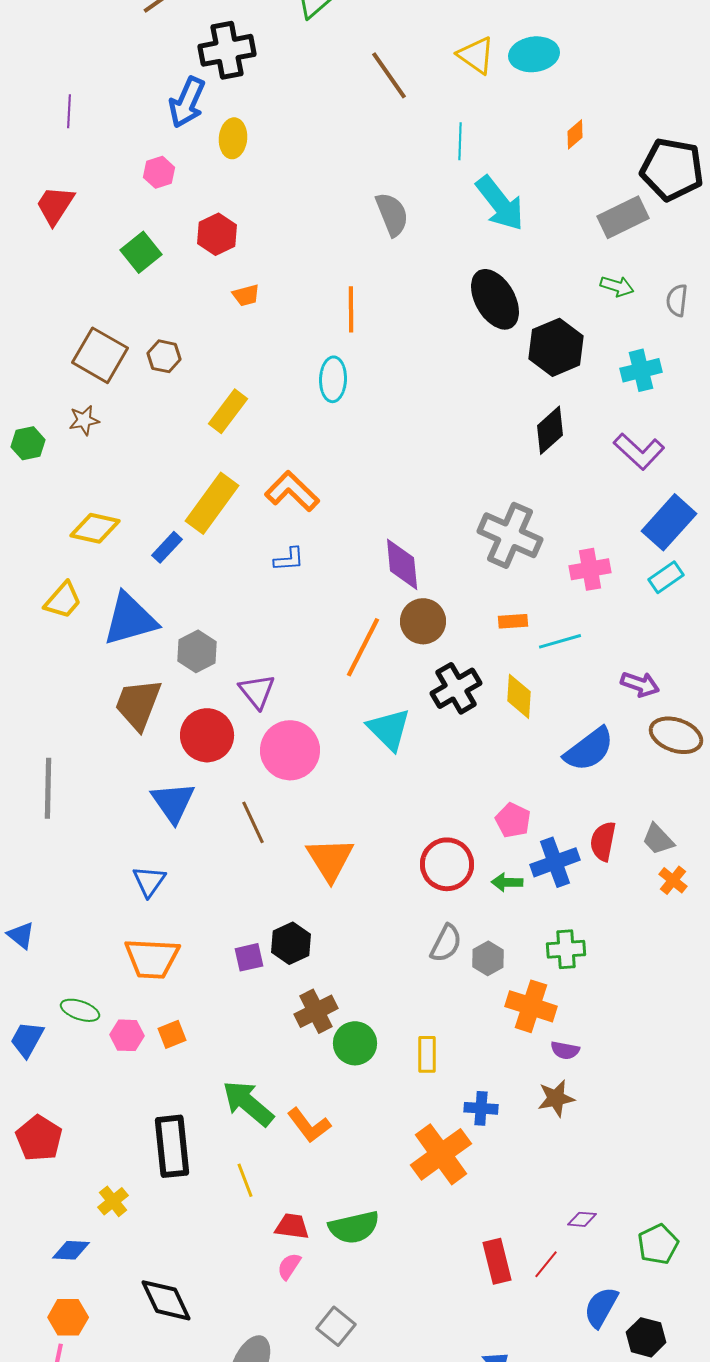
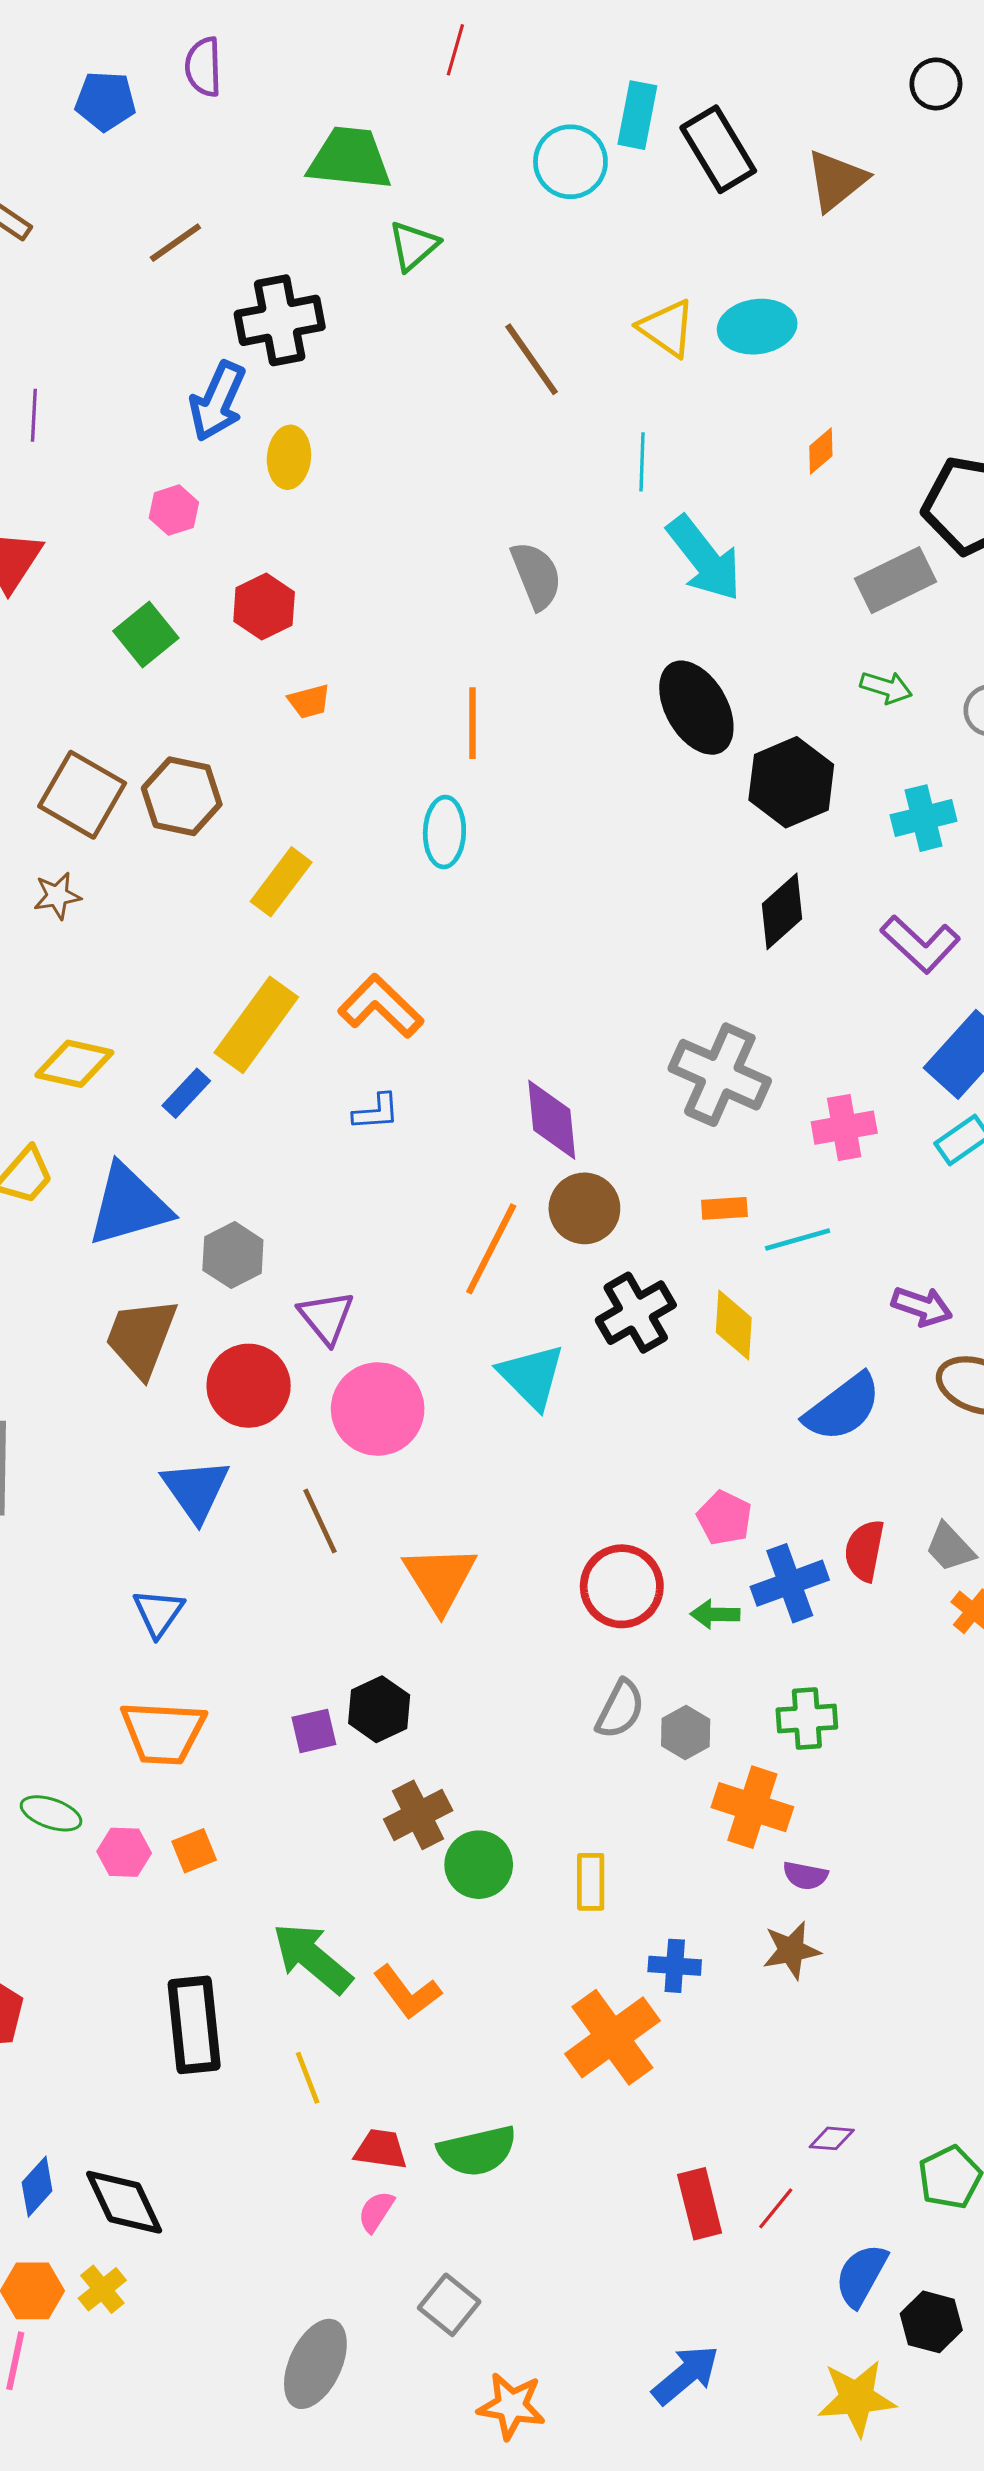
brown hexagon: (164, 356) -> (182, 796), size x1.5
yellow cross: (113, 1201) -> (102, 2289), moved
blue diamond: (71, 1250) -> (37, 2187), turned -51
black diamond: (166, 1300) -> (124, 2202), moved

